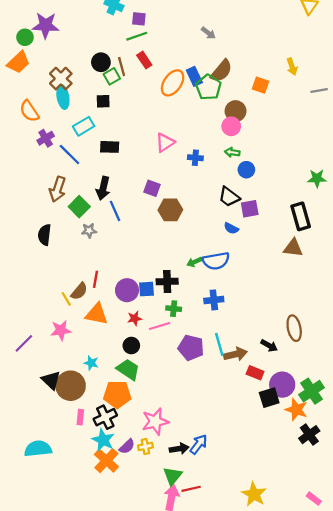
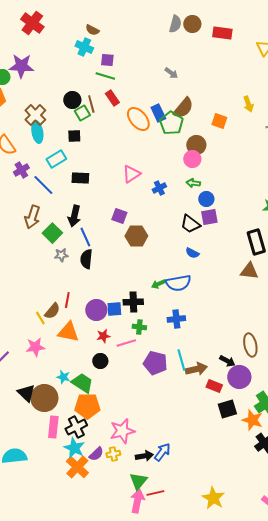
green line: (137, 36) -> (105, 76), turned 36
orange ellipse: (173, 83) -> (138, 119), turned -75
blue cross: (195, 158) -> (159, 188), turned -32
purple square: (250, 209) -> (209, 217), moved
black semicircle: (45, 235) -> (86, 259), moved
green trapezoid: (128, 369) -> (82, 383), moved
purple circle: (282, 385) -> (239, 377), moved
pink rectangle: (80, 417) -> (53, 427), size x1.5

